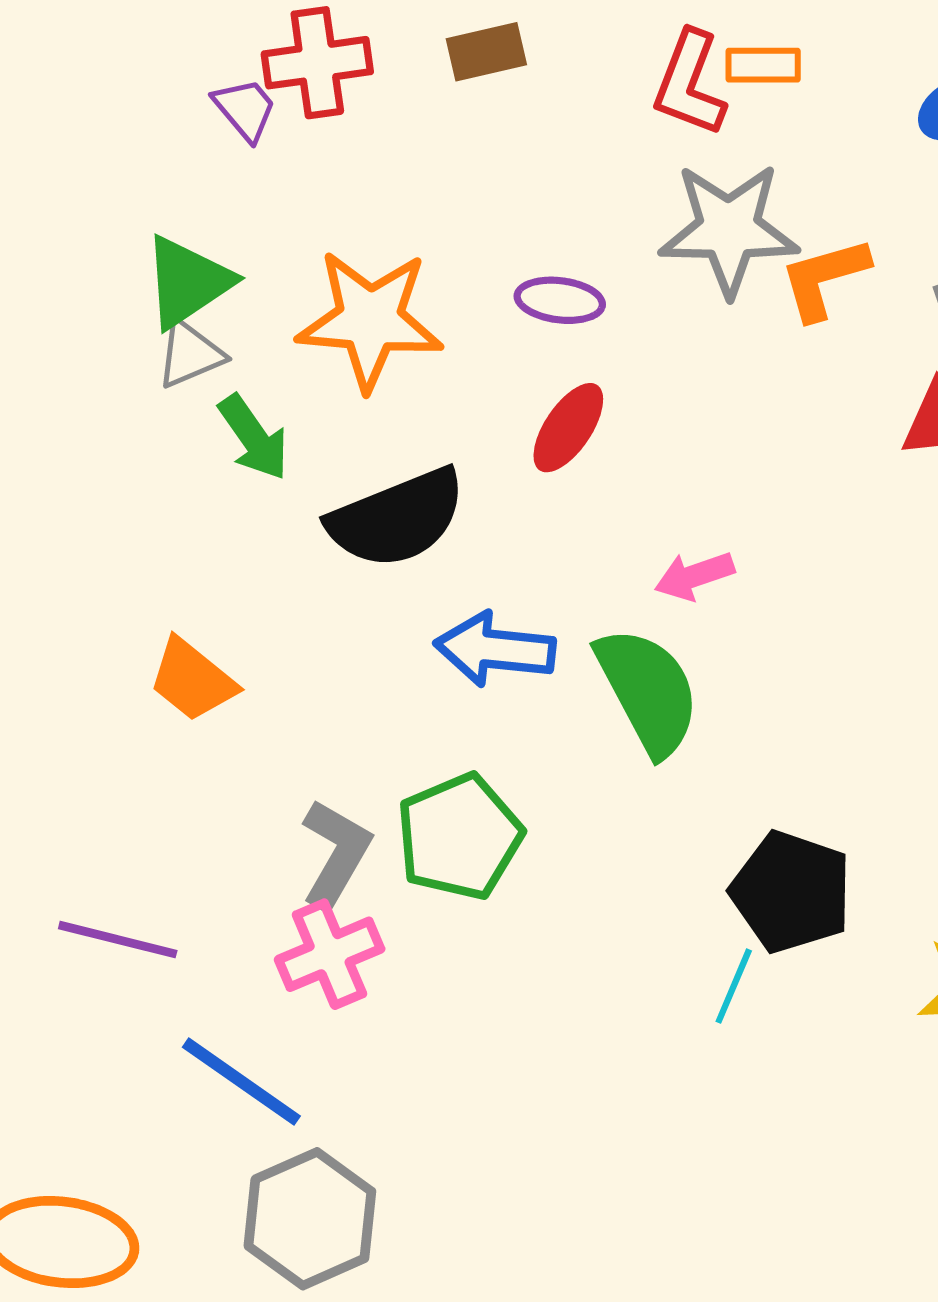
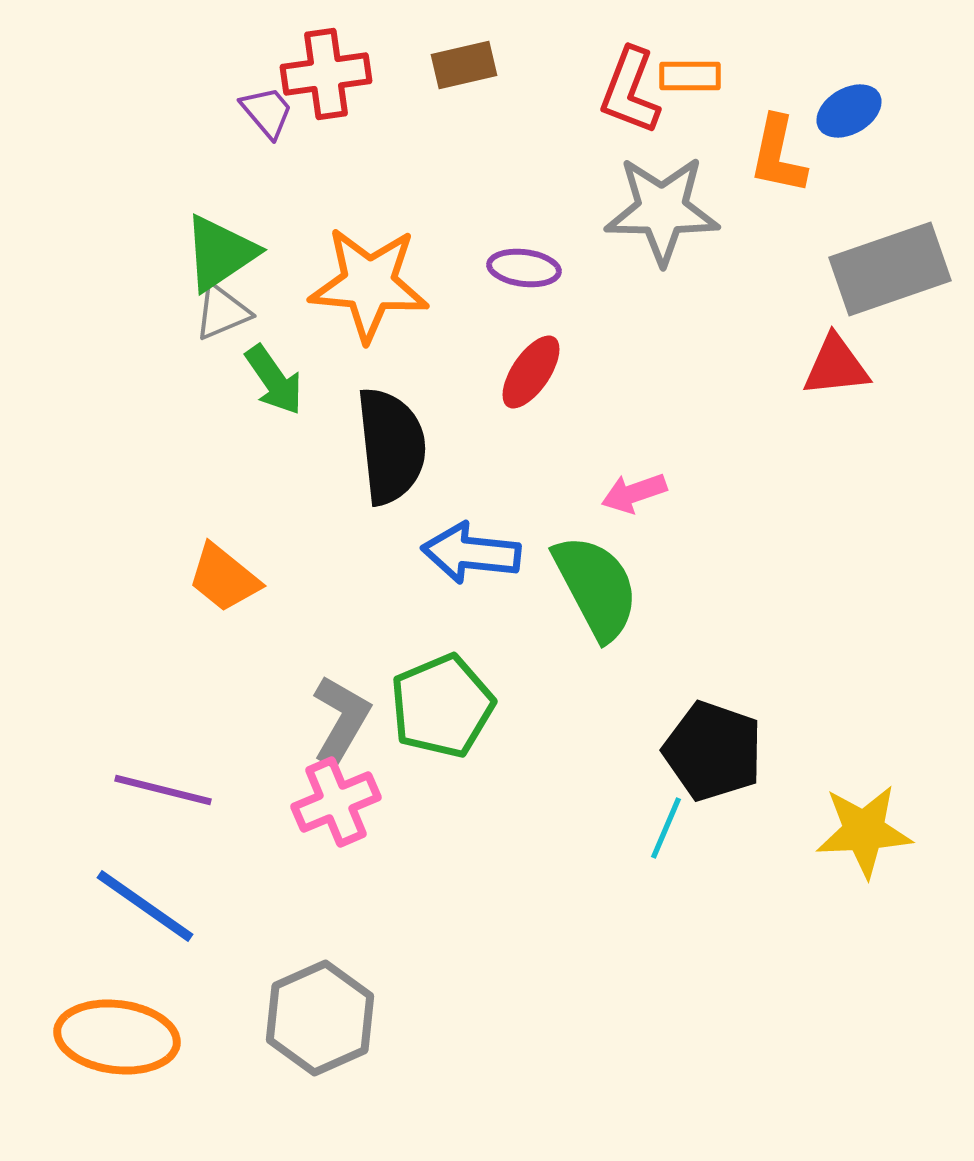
orange L-shape: (824, 278) -> (778, 155), moved, turned -62
black semicircle: (397, 518) -> (391, 446), turned -74
blue line: (241, 1082) -> (145, 906), moved

